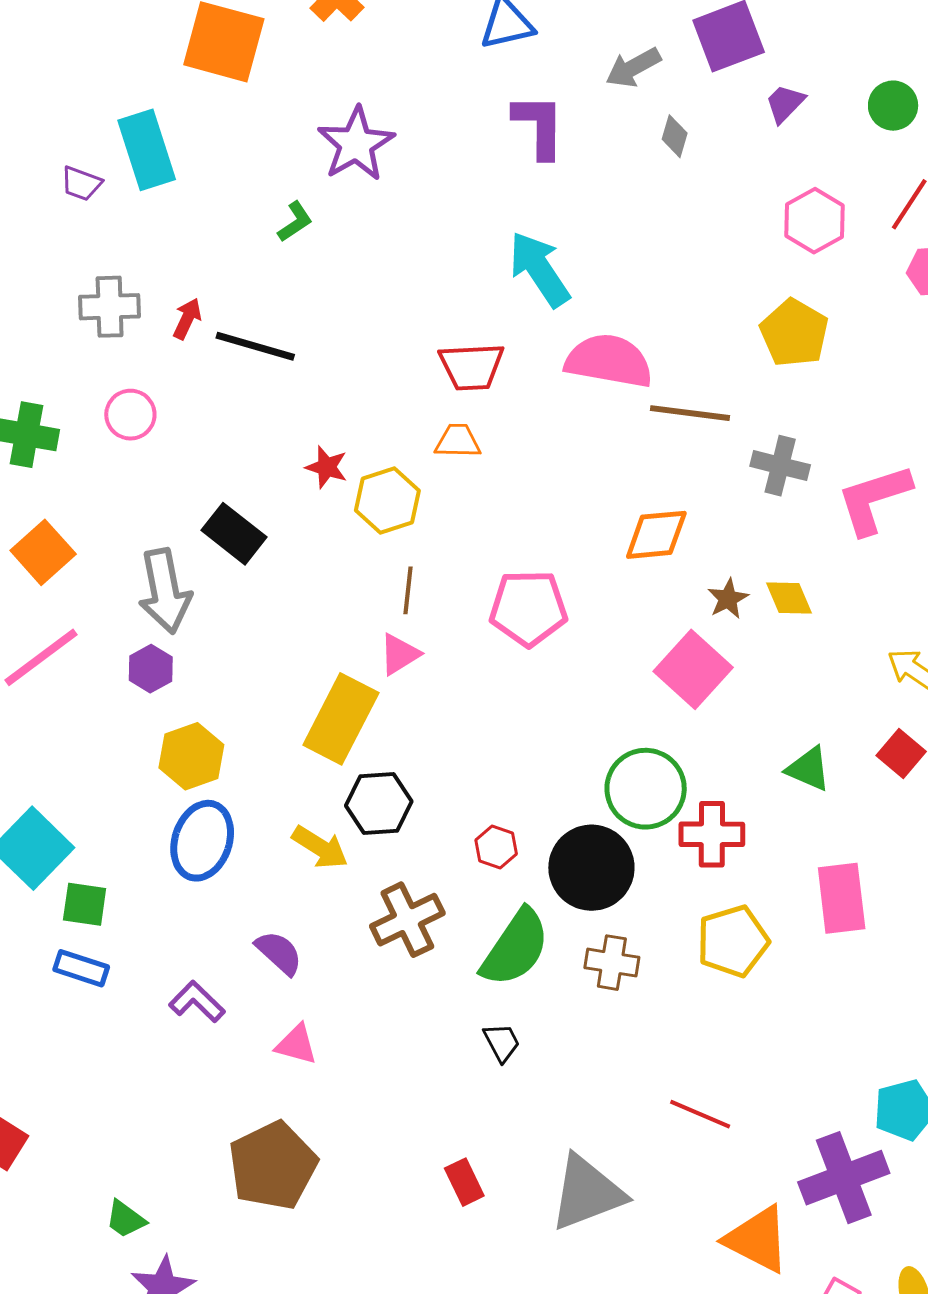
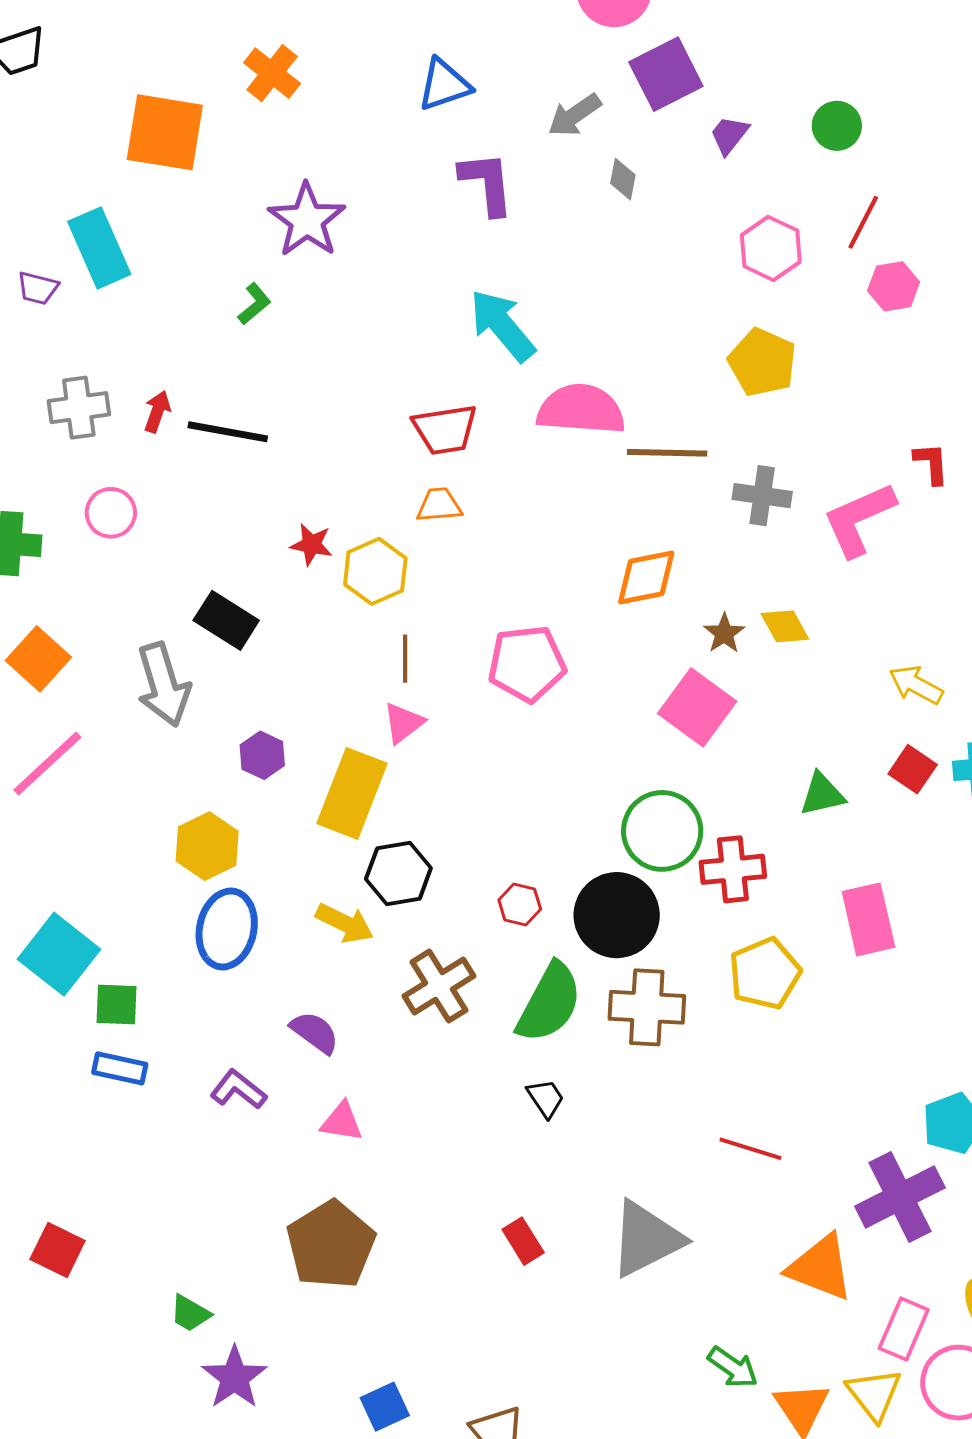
purple hexagon: (151, 669) -> (262, 755), moved
green triangle: (808, 769) -> (822, 794), turned -30
brown cross: (612, 963) -> (647, 1007), size x1.4

